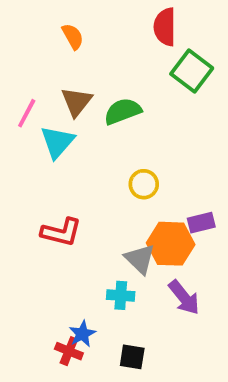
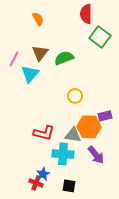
red L-shape: (61, 232) -> (44, 133), moved
gray triangle: (140, 259) -> (73, 135), turned -36
cyan cross: (121, 295) -> (63, 154), size x1.5

